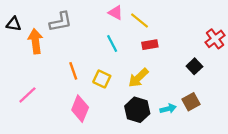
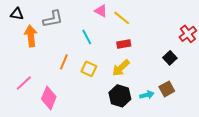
black triangle: (14, 24) -> (17, 14), moved
cyan line: (112, 43) -> (87, 37), moved
red rectangle: (150, 45) -> (124, 44), moved
orange line: (73, 71) -> (64, 62), turned 42
pink diamond: (80, 109) -> (49, 98), moved

